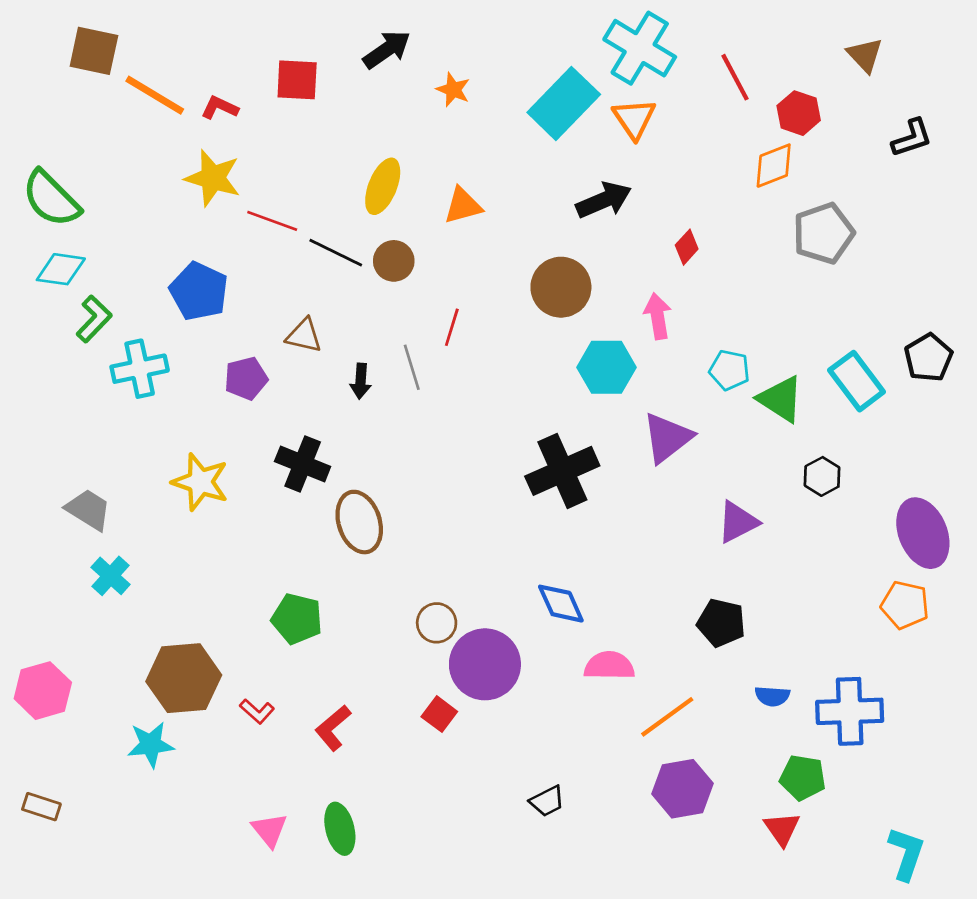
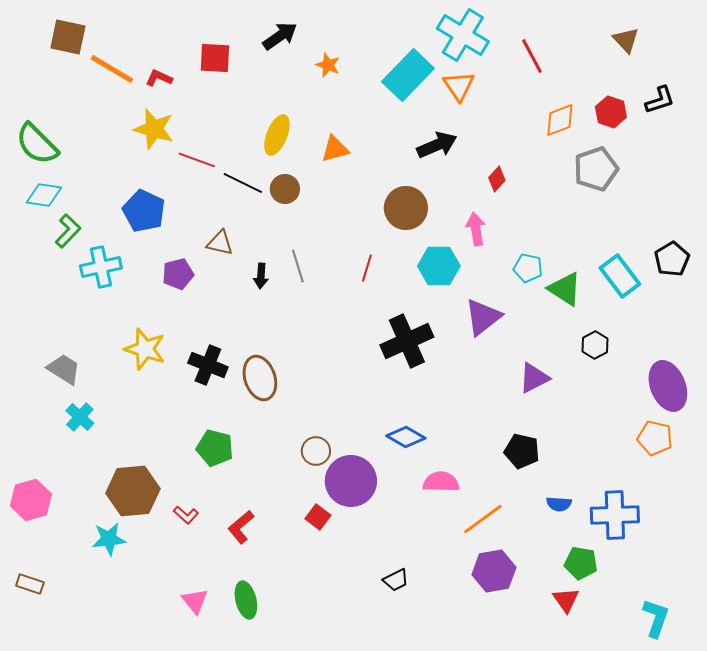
red hexagon: (799, 113) -> (611, 112), moved
red line: (452, 327) -> (367, 268), moved
black cross: (303, 464) -> (208, 365), moved
blue diamond: (561, 604) -> (406, 437), turned -36

